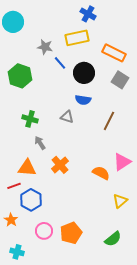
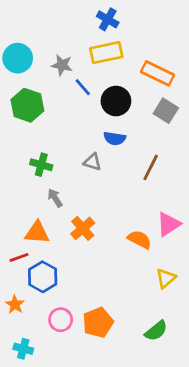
blue cross: (88, 14) -> (108, 19), moved
cyan circle: (13, 22) -> (18, 58), moved

